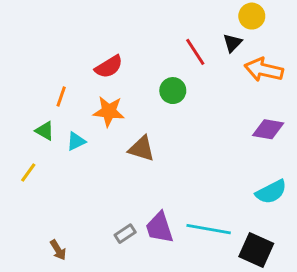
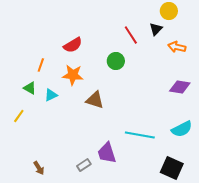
orange arrow: (264, 70) -> (177, 47), size x0.7
cyan line: (209, 229) -> (140, 135), moved
gray rectangle: (125, 234) -> (84, 165), moved

